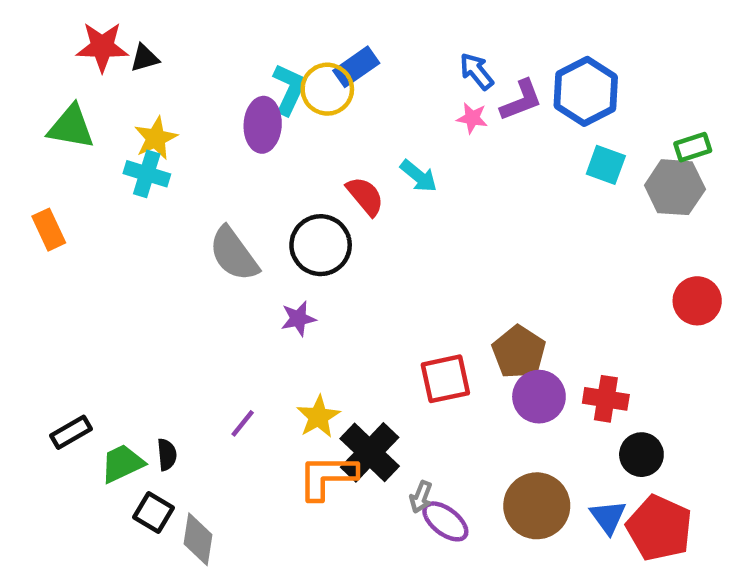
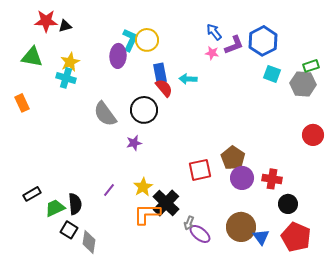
blue rectangle: (356, 67) -> (160, 73), moved, turned -66
cyan arrow: (419, 176) -> (188, 79), turned 144
black semicircle: (167, 455) -> (75, 204), size x1.5
blue triangle: (608, 517) -> (261, 237), moved

